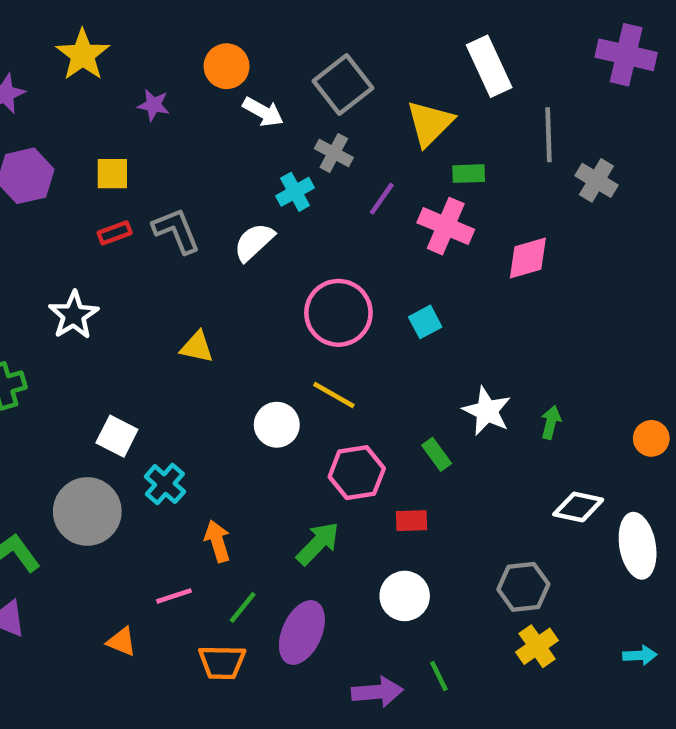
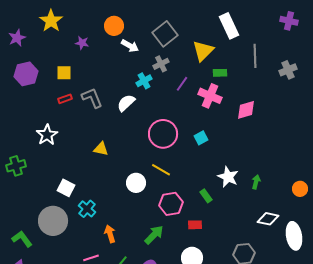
purple cross: (626, 55) -> (289, 21), size x0.7
gray cross: (334, 153) -> (161, 64), turned 35
gray cross: (596, 180) -> (288, 70), moved, turned 36

